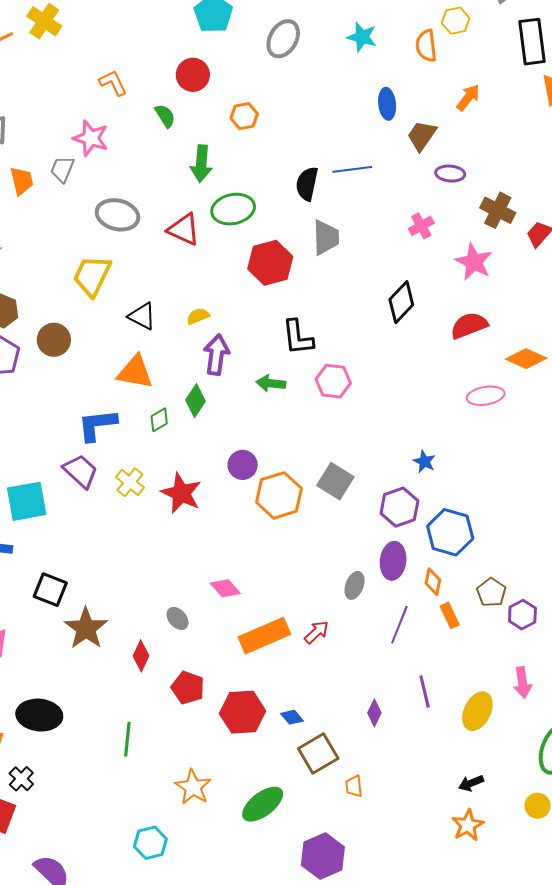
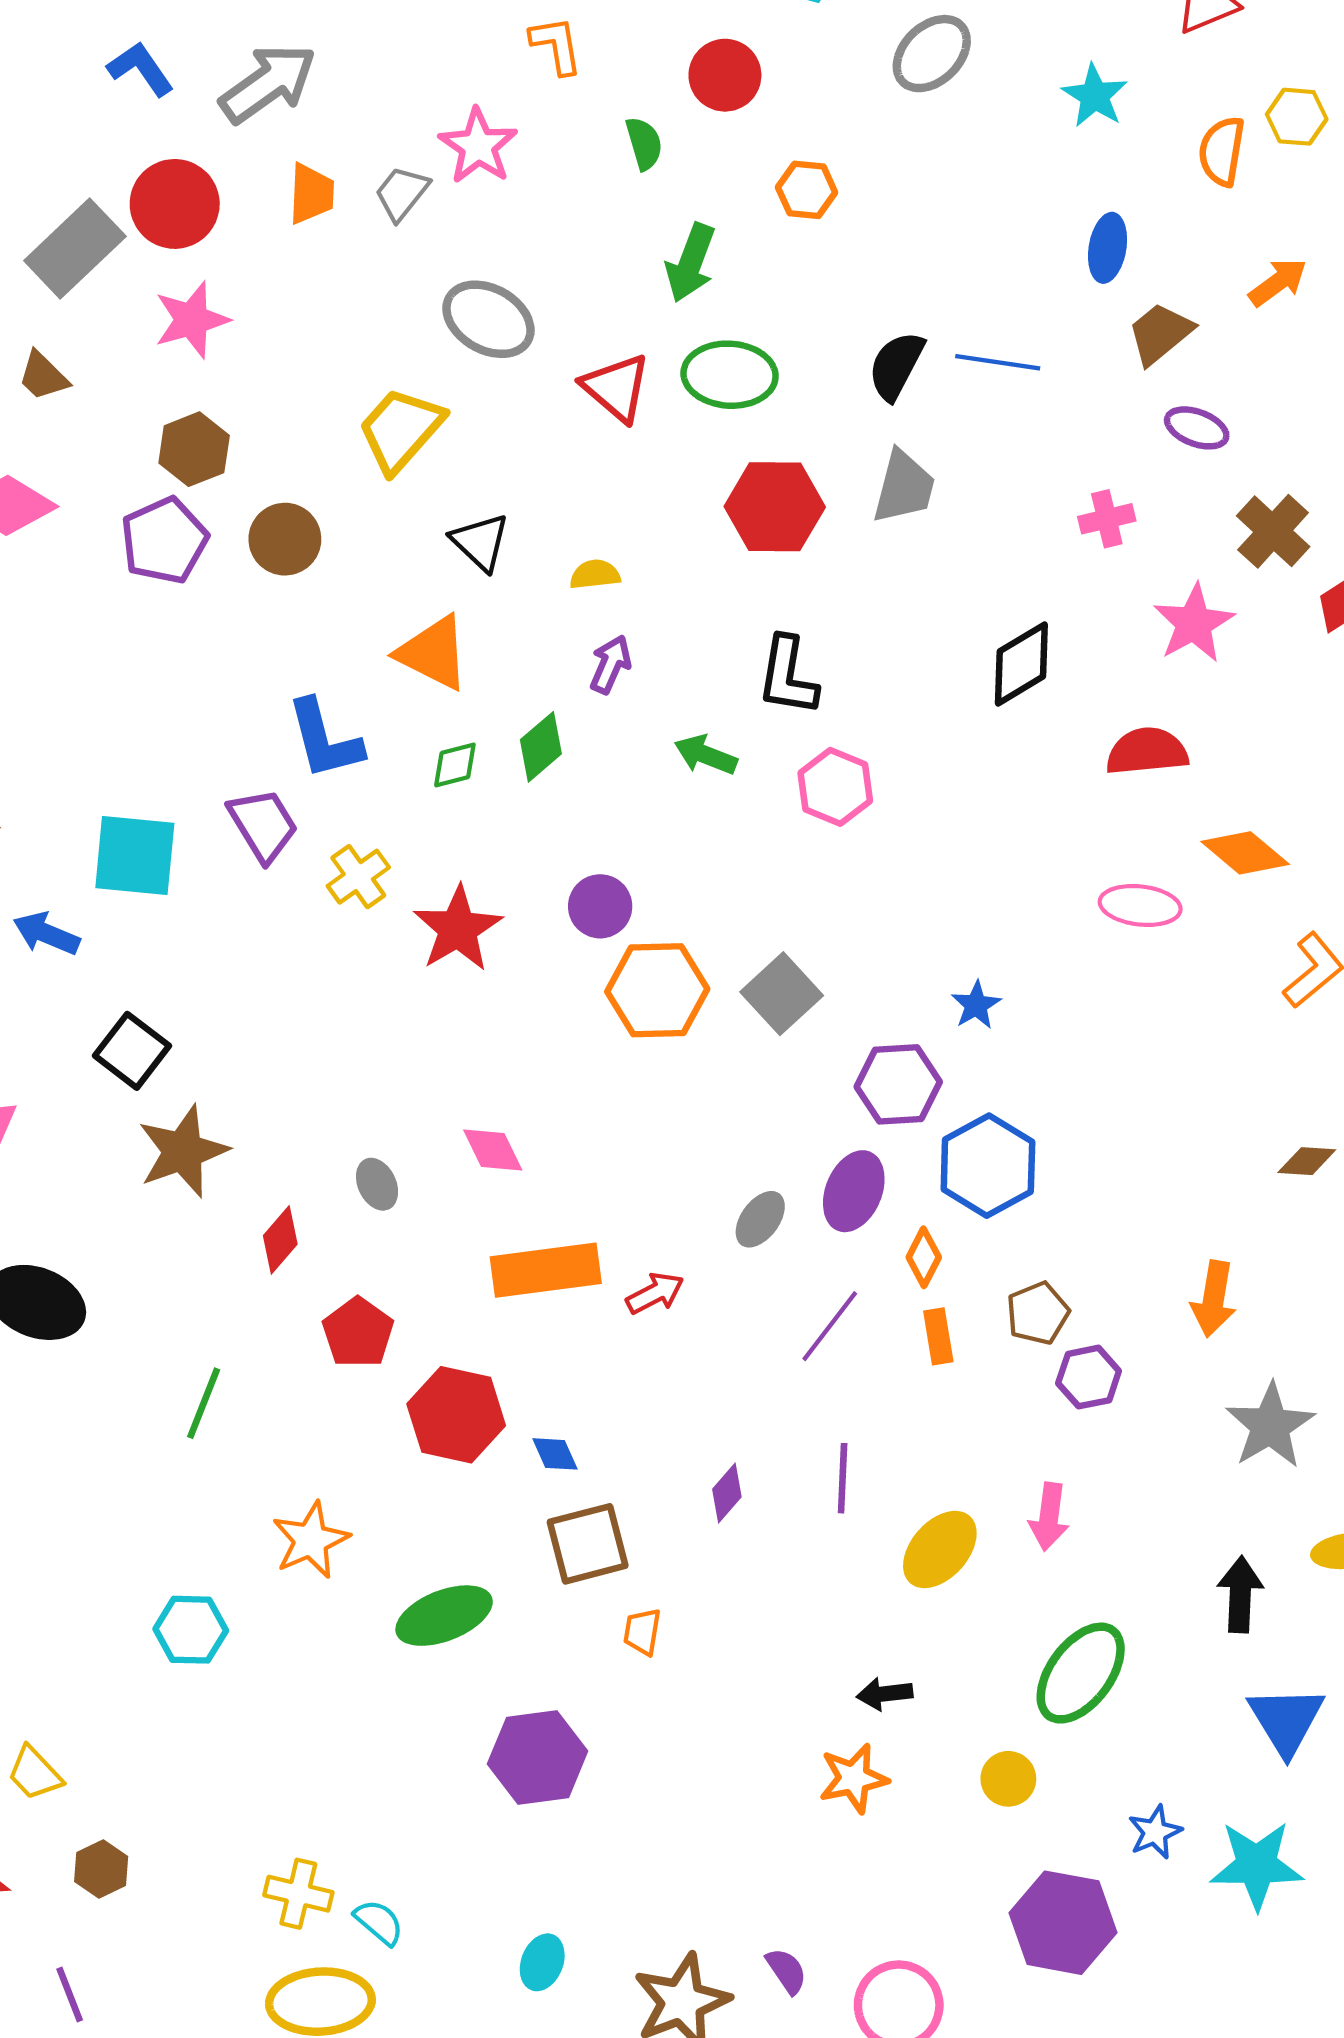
purple arrow: (216, 355) -> (610, 664), size x0.7
blue L-shape: (97, 425) -> (324, 739), turned -114

